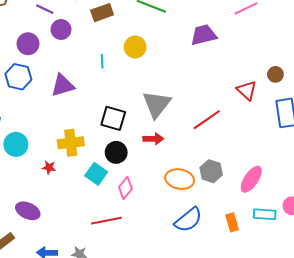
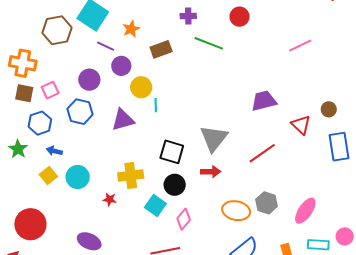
purple trapezoid: (204, 35) -> (264, 101), moved
yellow circle: (135, 47) -> (141, 87), moved
cyan line: (102, 61) -> (156, 105), moved

